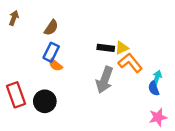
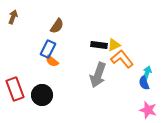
brown semicircle: (51, 28) -> (57, 26), moved
pink star: (158, 117) -> (148, 110), turned 30

